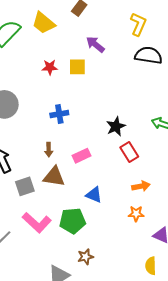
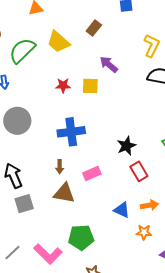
blue cross: (59, 114) -> (71, 132), size x1.5
gray square: (25, 186) -> (24, 204), moved
blue triangle: (94, 195) -> (122, 210), moved
pink L-shape: (37, 223) -> (48, 254), moved

